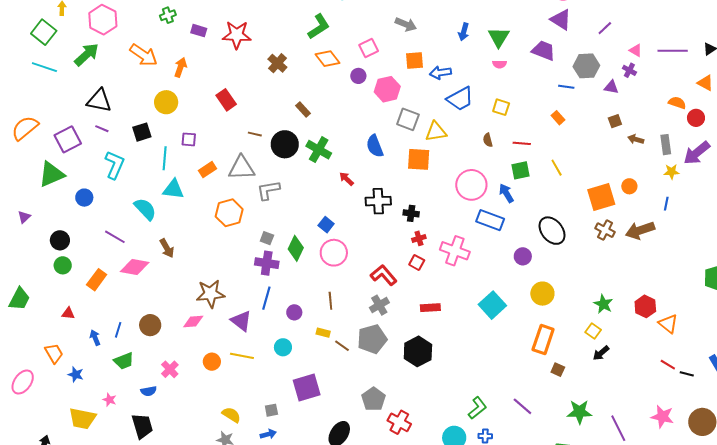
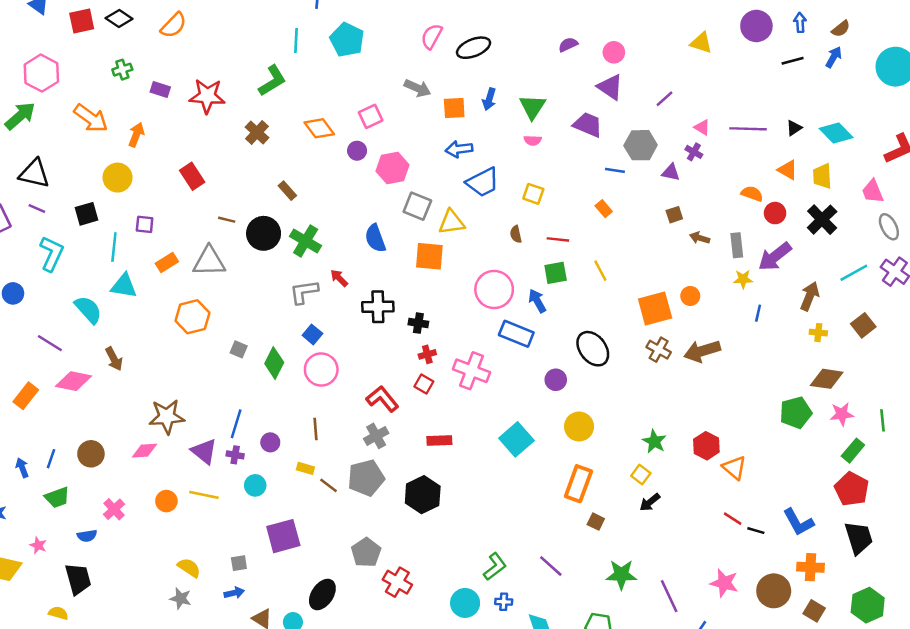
green L-shape: (319, 27) -> (272, 81), moved
orange square: (414, 60) -> (454, 108), moved
gray L-shape: (268, 190) -> (304, 292), moved
blue line: (666, 204) -> (758, 313), moved
purple cross: (267, 263) -> (235, 455), moved, size x0.6

